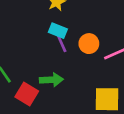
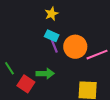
orange circle: (89, 44) -> (75, 47), size x1.5

